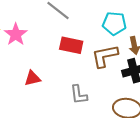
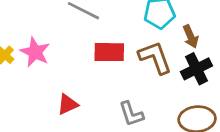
brown L-shape: (105, 56) -> (155, 57), turned 92

